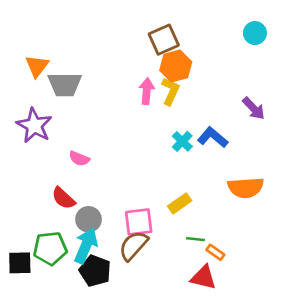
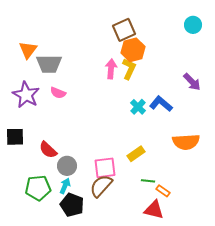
pink semicircle: (79, 159) -> (58, 93), moved
cyan arrow: (86, 246) -> (65, 186), size x0.6
black square: (20, 263) -> (15, 137), moved

